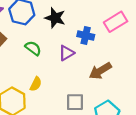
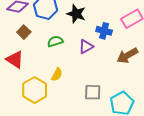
green semicircle: (33, 48) -> (55, 41), turned -56
brown arrow: (100, 71) -> (127, 56), moved

